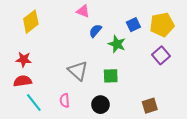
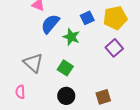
blue semicircle: (95, 31) -> (50, 24), size x1.5
green square: (111, 76) -> (65, 68), turned 35
black circle: (100, 105) -> (66, 96), moved

